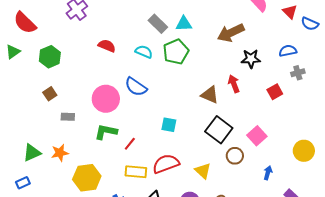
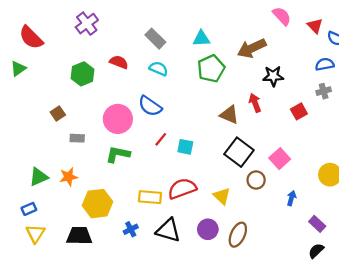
gray rectangle: (158, 24) -> (155, 39), moved
blue semicircle: (288, 51) -> (325, 64), moved
green pentagon: (176, 52) -> (211, 69), moved
green hexagon: (50, 57) -> (83, 74), moved
red line: (130, 144) -> (161, 139), moved

